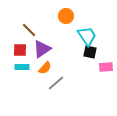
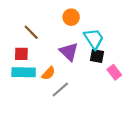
purple triangle: (42, 49) -> (69, 52), moved, turned -42
cyan rectangle: (22, 67) -> (24, 72), size x1.5
pink rectangle: (106, 67) -> (114, 72), turned 56

